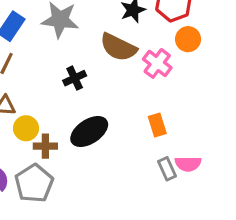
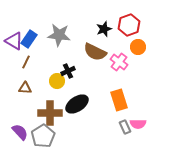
orange rectangle: (157, 125) -> (119, 100), size x1.5
yellow circle: (26, 128) -> (57, 81), moved
brown cross: (45, 146) -> (50, 113), size x1.6

